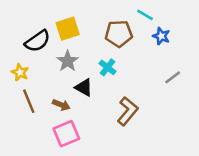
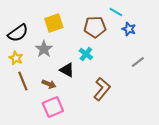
black semicircle: (38, 41) -> (18, 33), moved
gray star: (68, 61) -> (44, 49), moved

